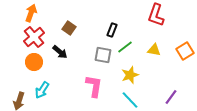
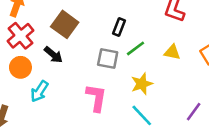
brown square: (69, 28) -> (65, 24), size x1.5
cyan arrow: (42, 90) -> (39, 91), moved

